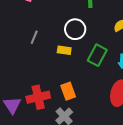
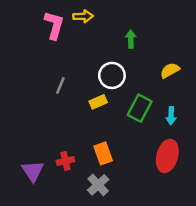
yellow rectangle: (64, 50) -> (98, 102), turned -32
red cross: (38, 97) -> (65, 161), size x0.6

